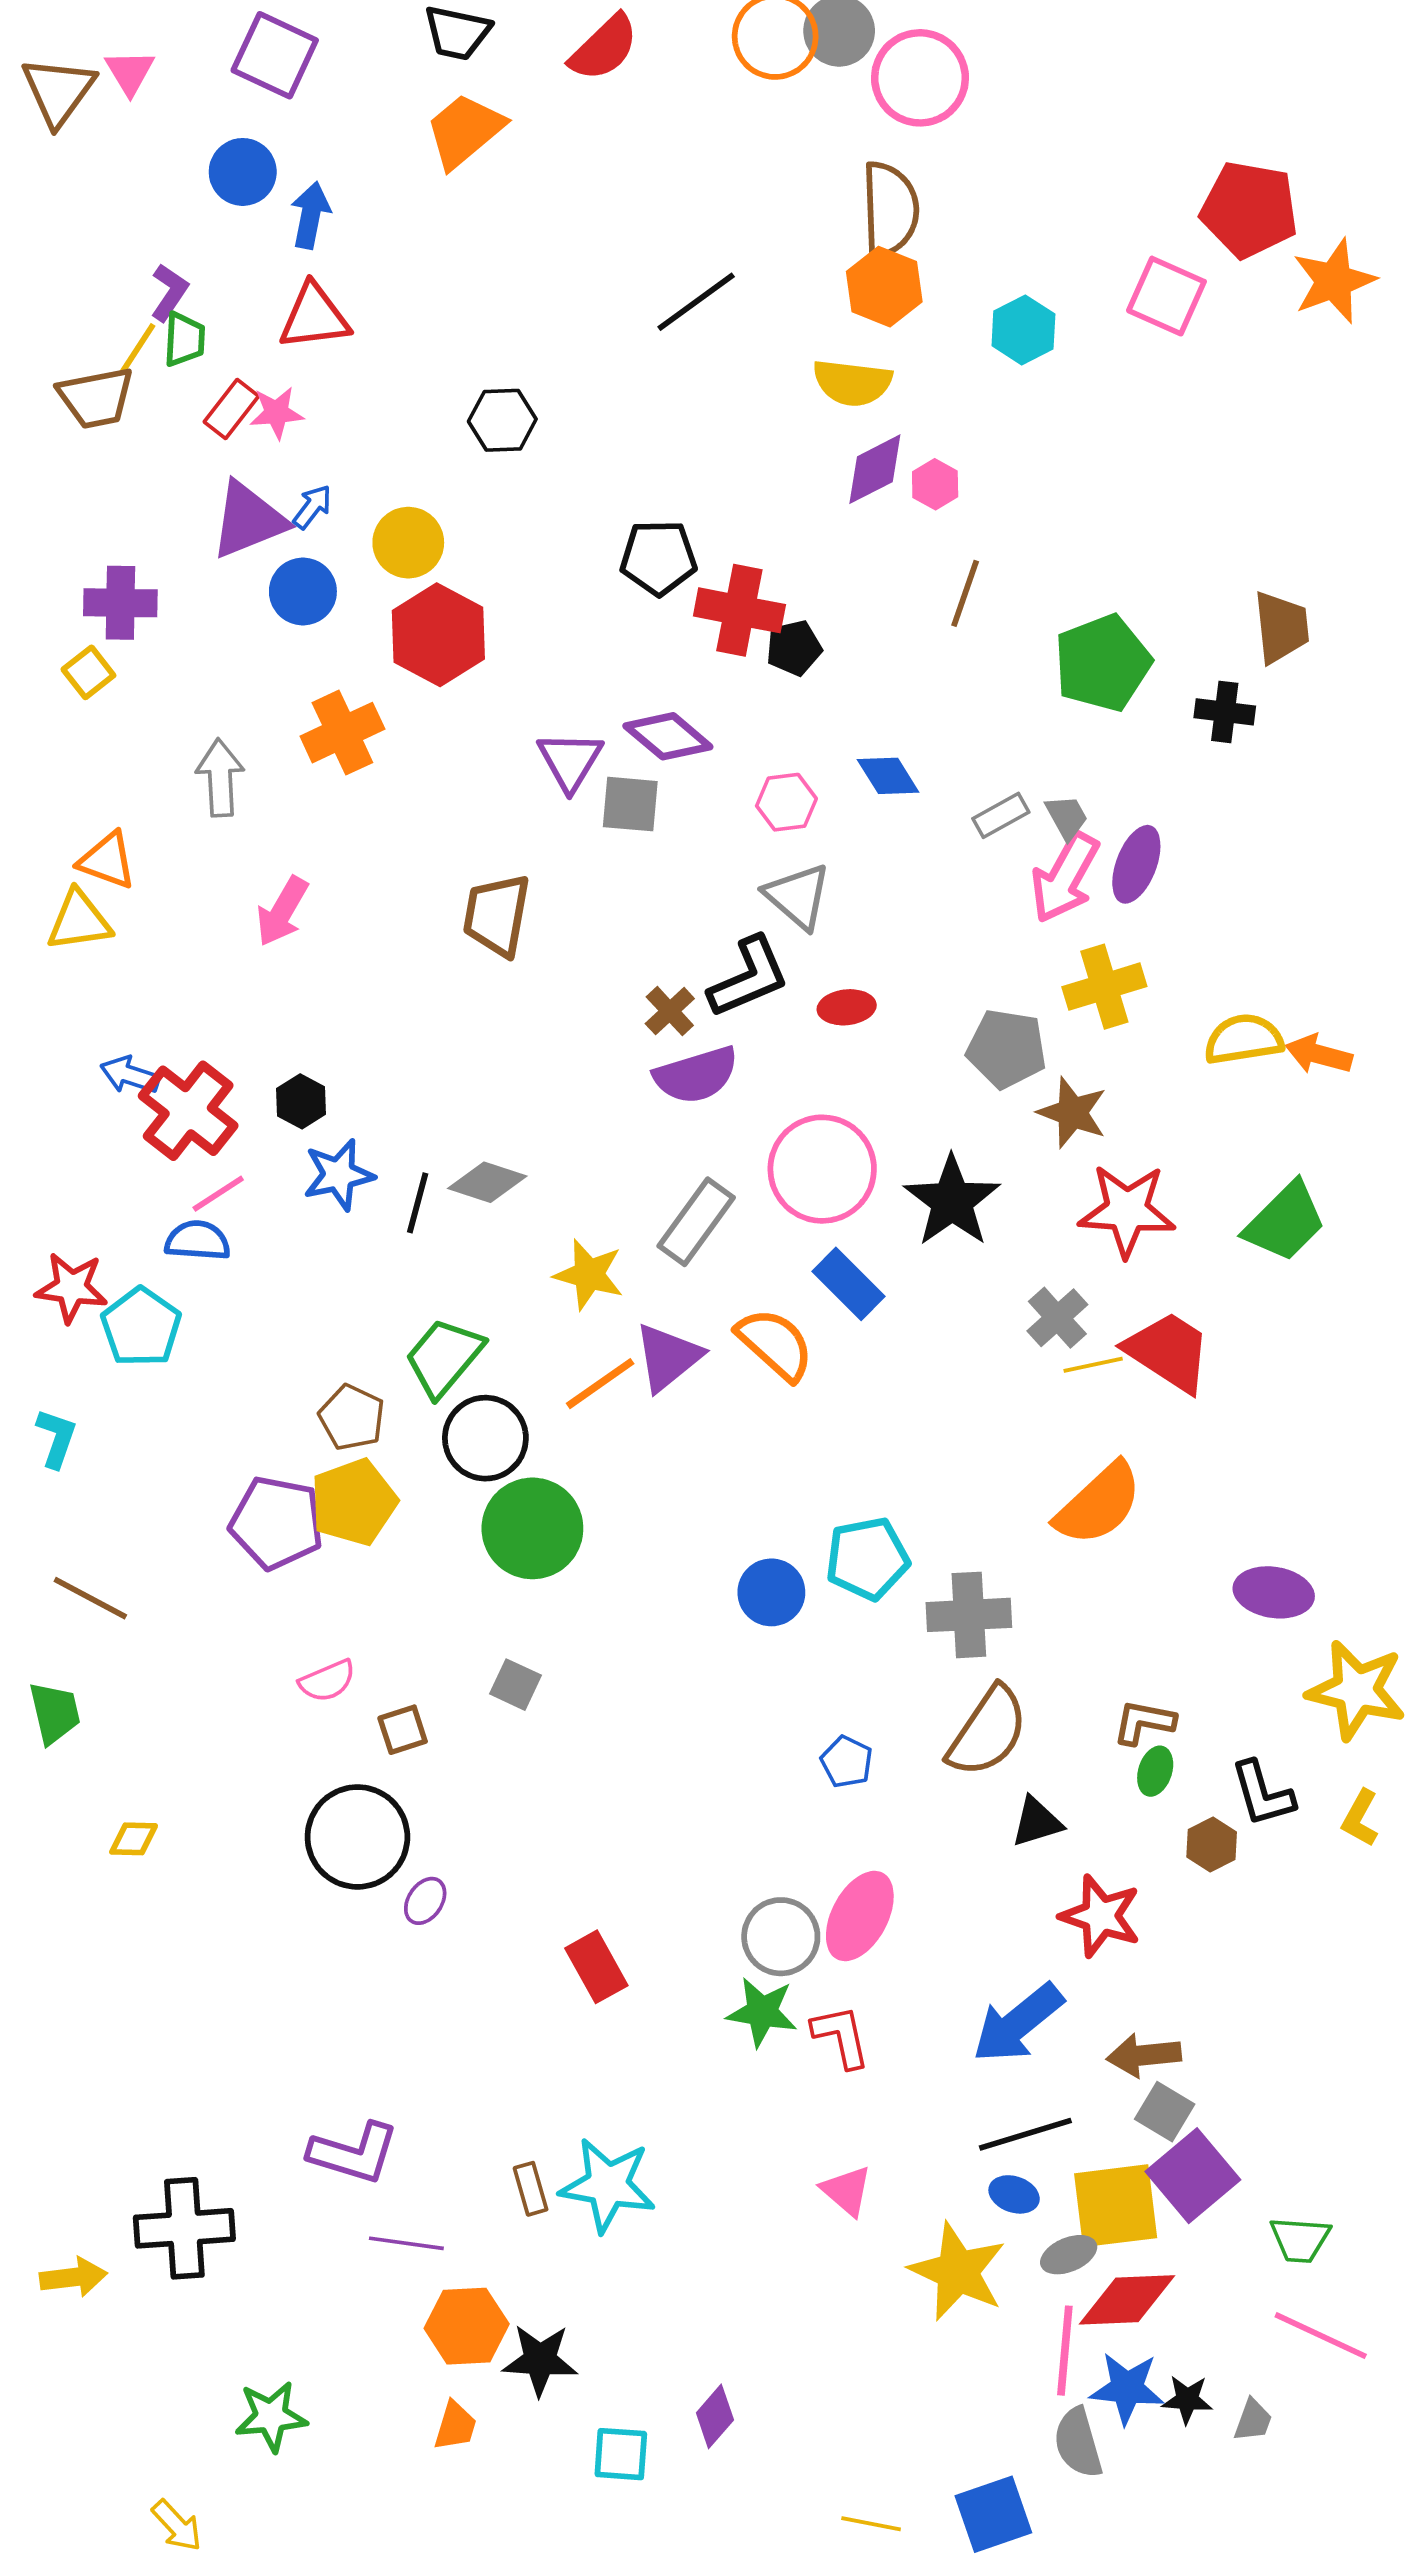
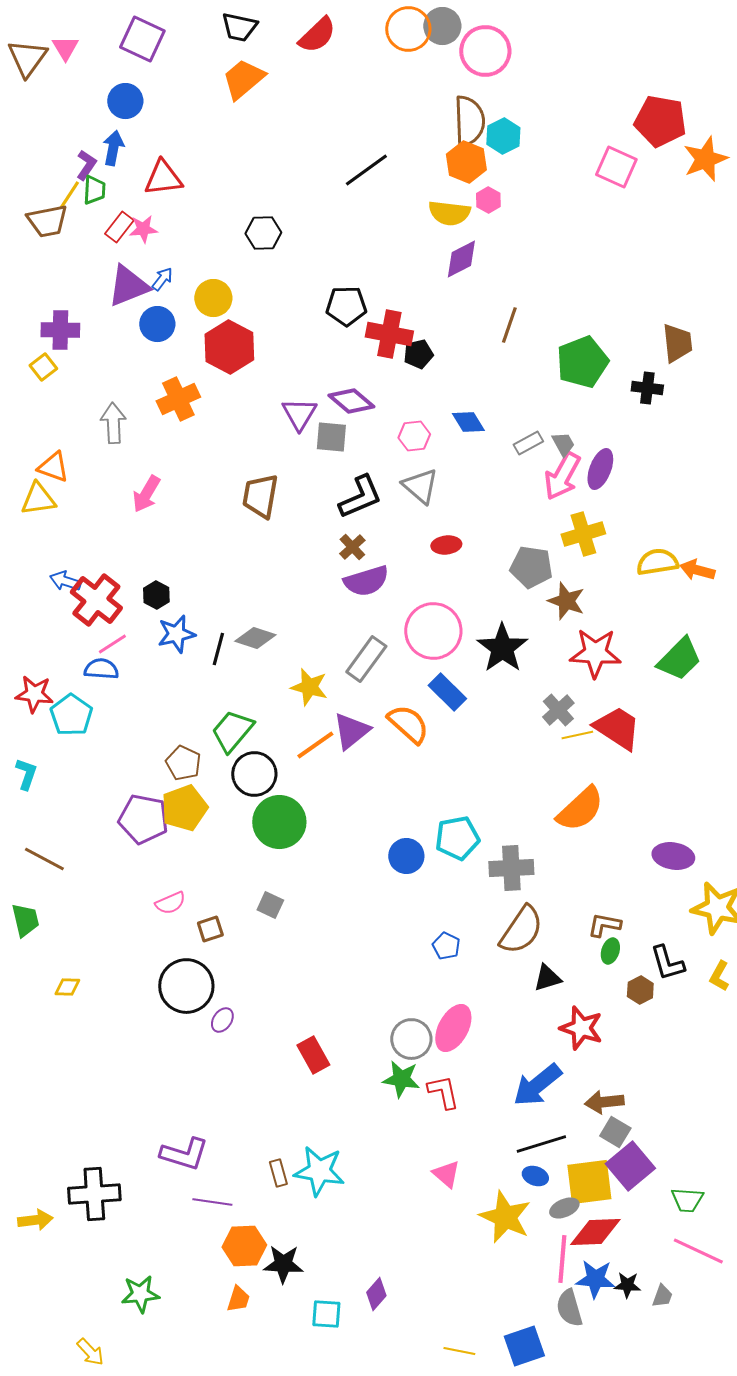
blue arrow: (310, 215) -> (113, 148), moved
cyan hexagon: (1023, 330) -> (503, 136), moved
pink hexagon: (935, 484) -> (488, 200), moved
black L-shape: (749, 977) -> (360, 497), moved

